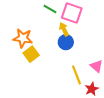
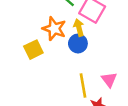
orange star: (23, 38) -> (54, 29), moved

